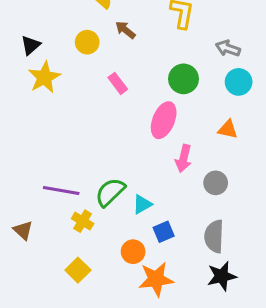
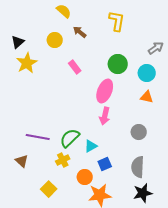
gray arrow: (228, 48) -> (156, 48), moved, turned 126
cyan circle: (239, 82) -> (147, 73), moved
pink arrow: (184, 158) -> (105, 116), moved
yellow cross: (83, 221) -> (63, 160), moved, turned 32
brown triangle: (23, 230) -> (22, 161), moved

